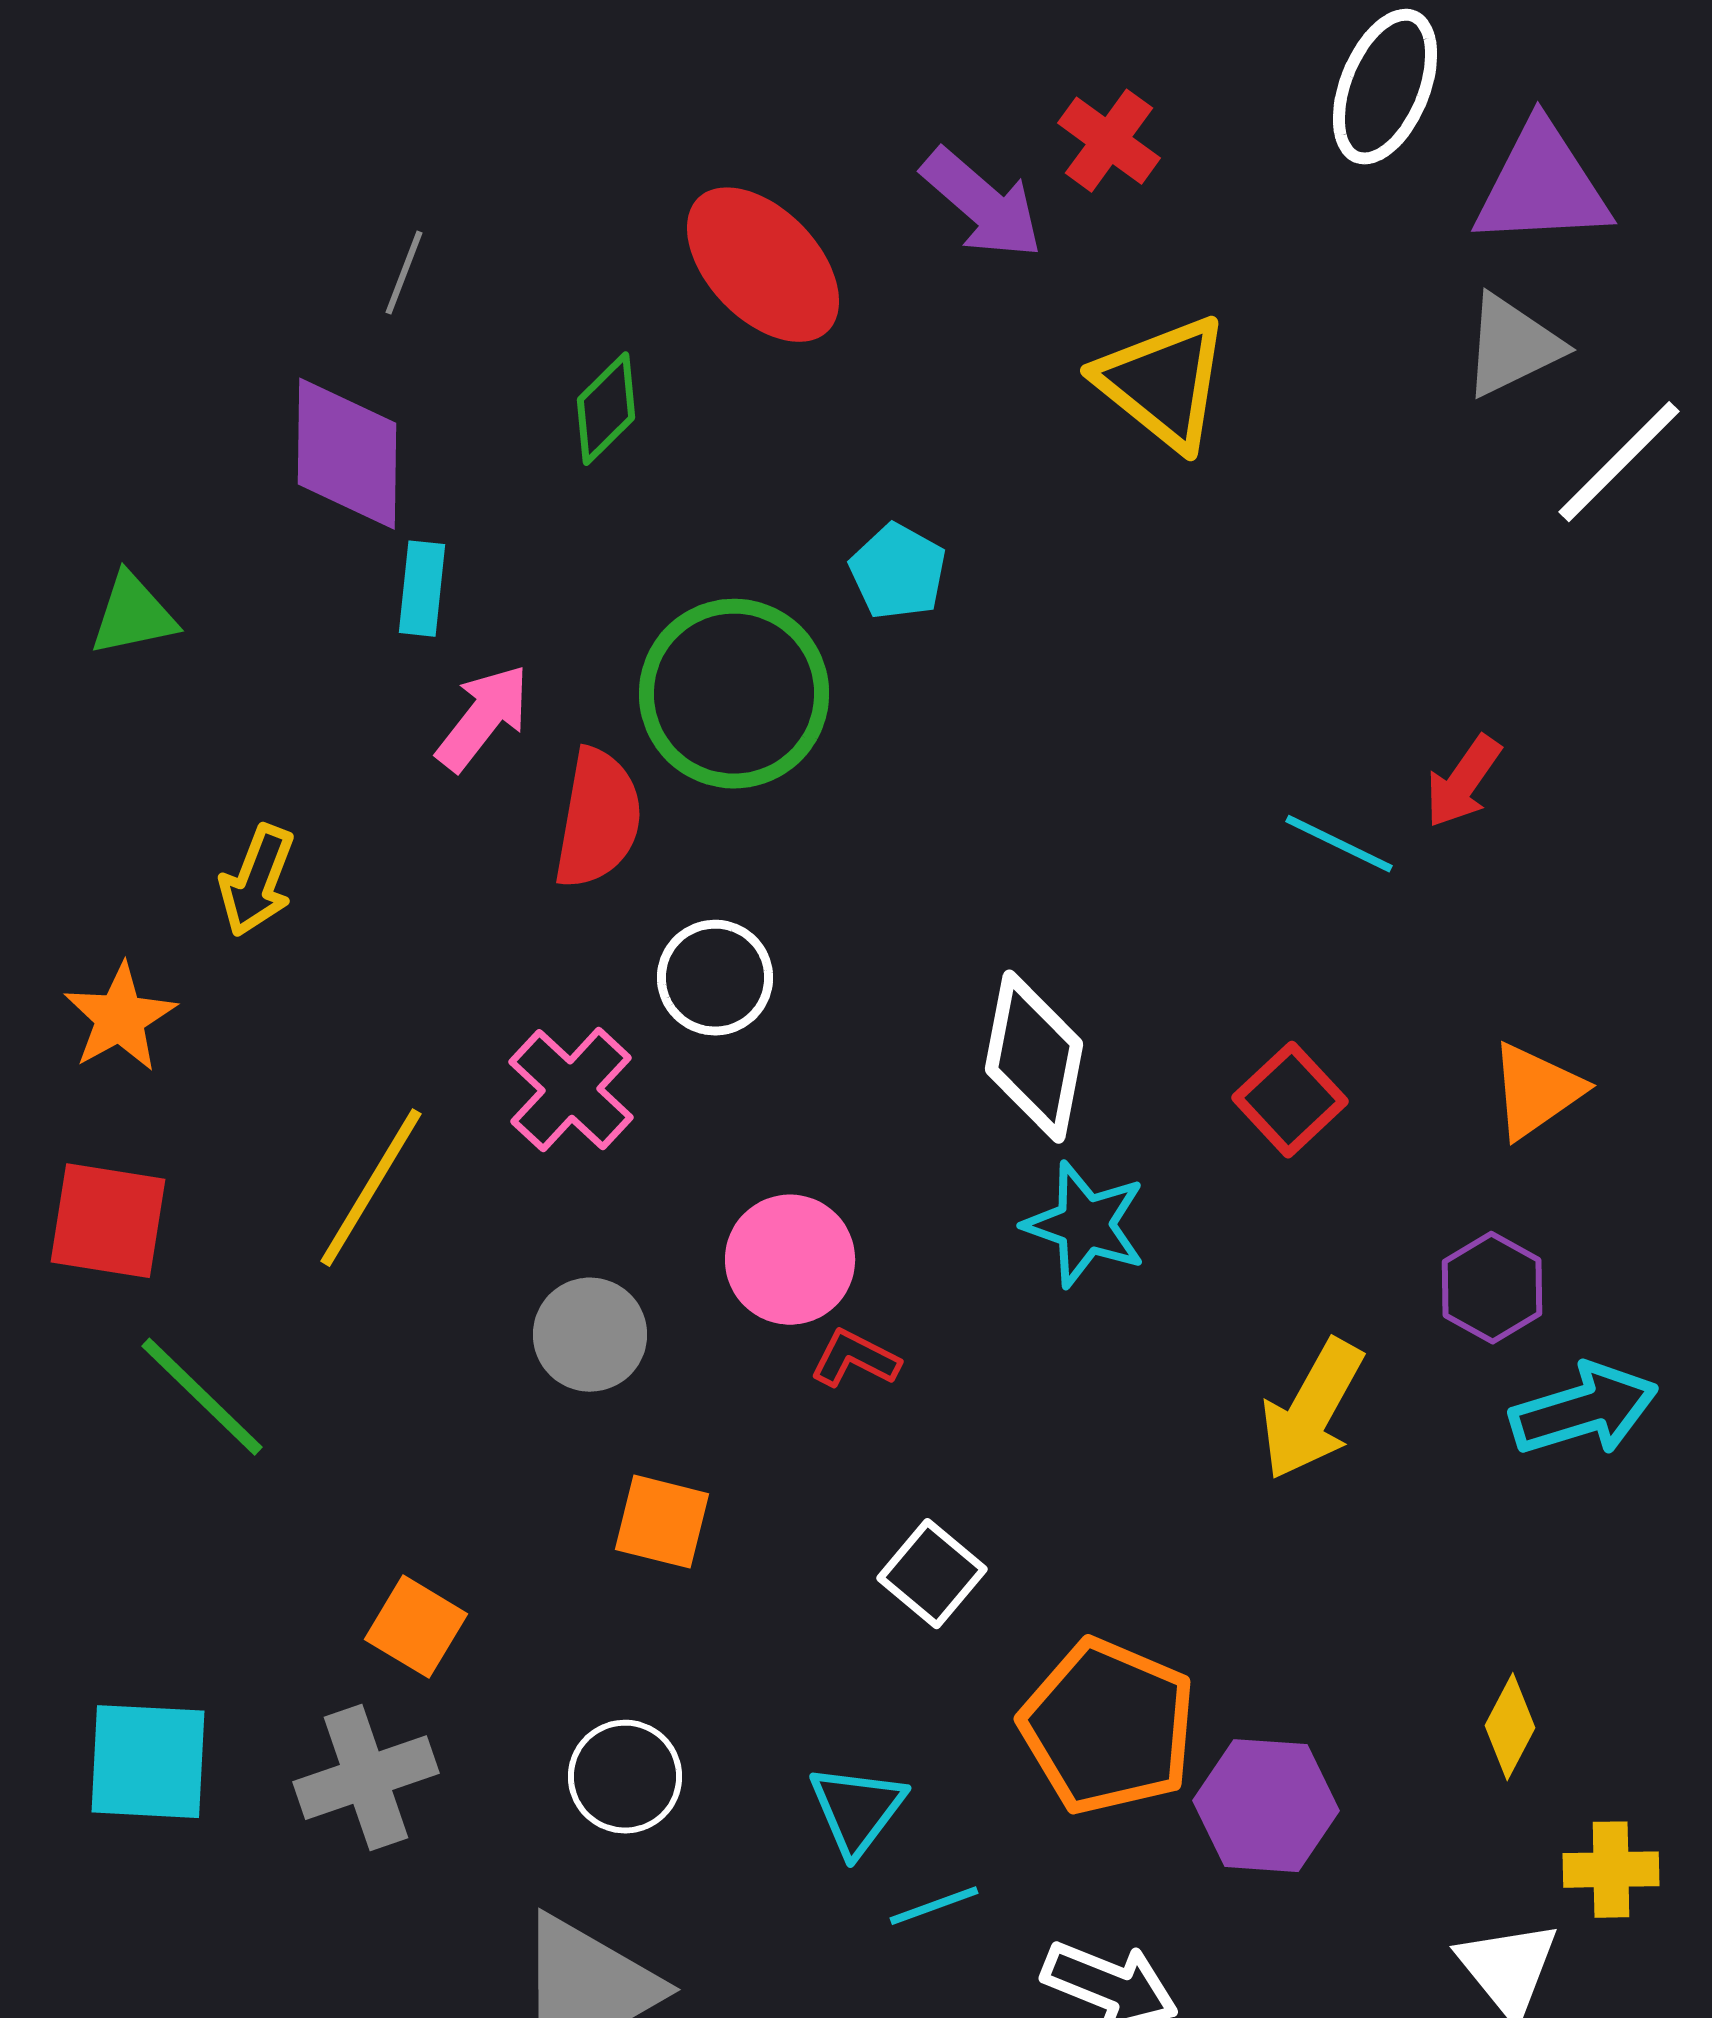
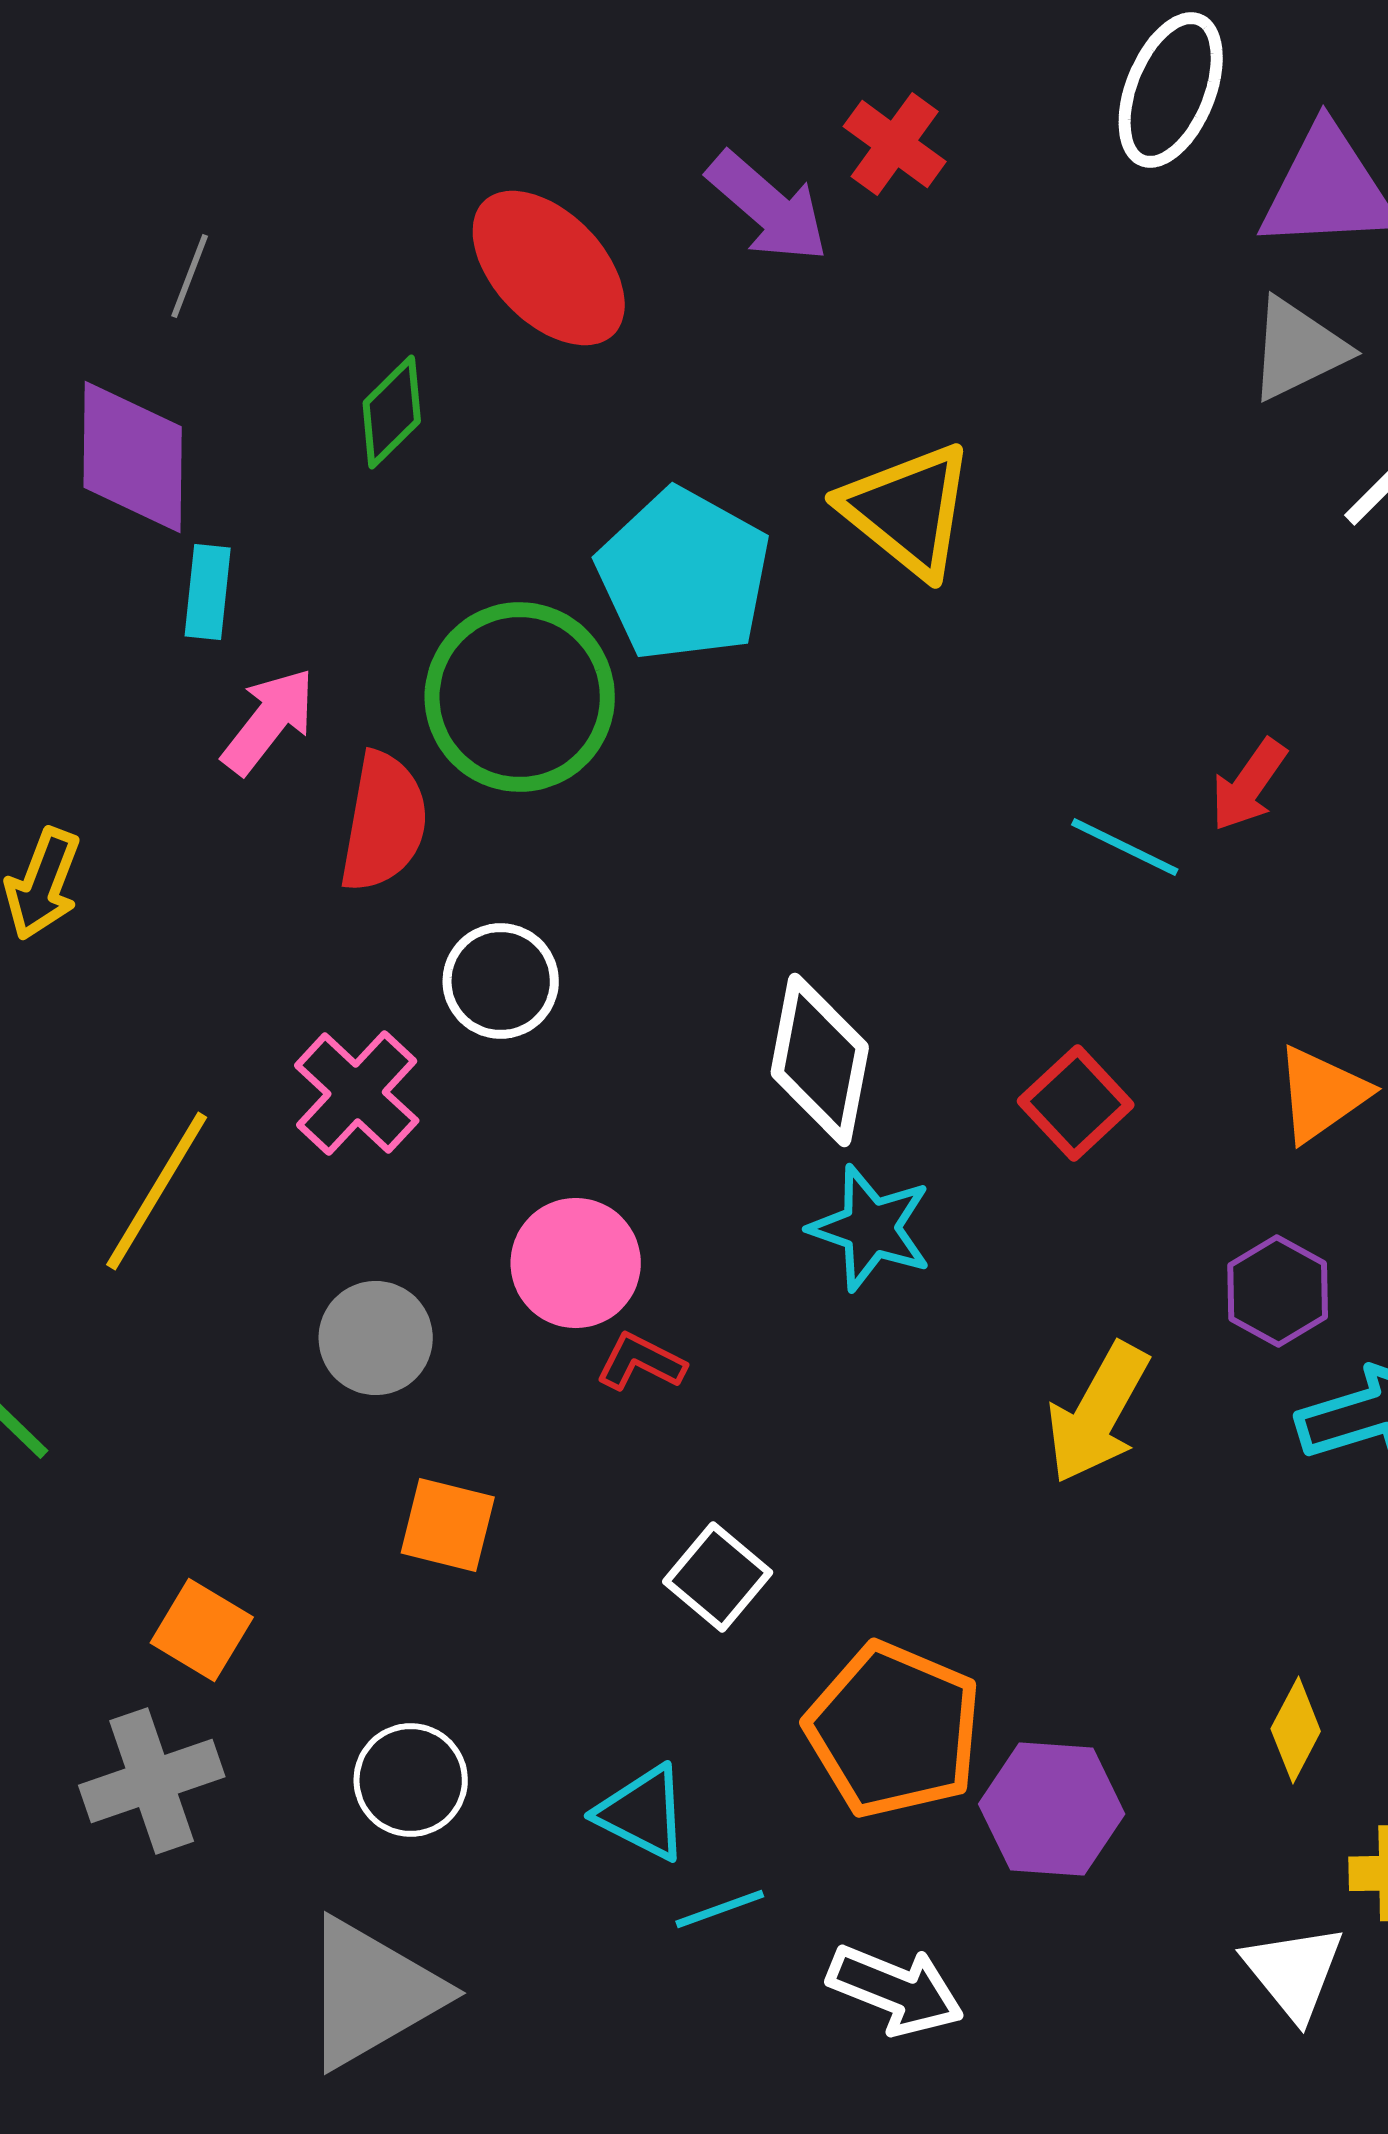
yellow triangle: (1163, 383) -> (908, 510), moved
cyan pentagon: (898, 572) -> (684, 575), size x1.8
cyan triangle: (857, 1810) -> (643, 1813), turned -40

